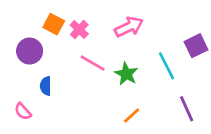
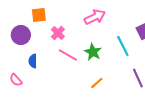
orange square: (54, 24) -> (39, 15), turned -35
pink cross: (79, 30) -> (58, 33), moved
pink line: (93, 63) -> (68, 55), moved

